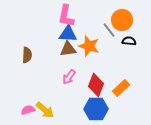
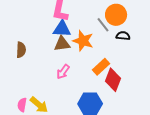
red diamond: (96, 85) -> (113, 80), moved
orange rectangle: (121, 88) -> (101, 67), moved
pink semicircle: (28, 110) -> (22, 105), turned -64

